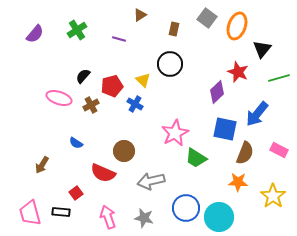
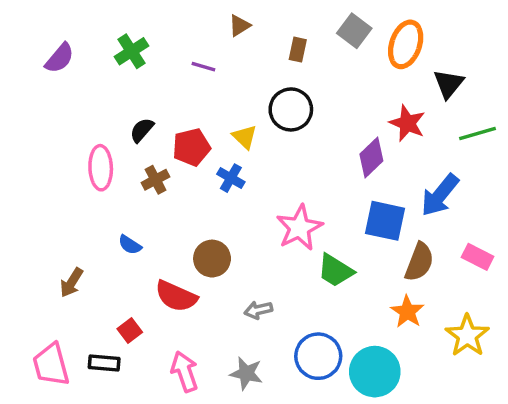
pink ellipse: (59, 98) -> (101, 168), turned 70
gray arrow: (151, 181) -> (258, 310), size x0.6
orange star: (238, 182) -> (407, 312), turned 30

